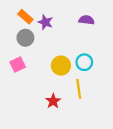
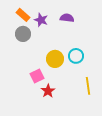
purple semicircle: (86, 20) -> (67, 18), moved
pink square: (18, 64) -> (37, 76), moved
yellow line: (79, 89) -> (88, 86), moved

